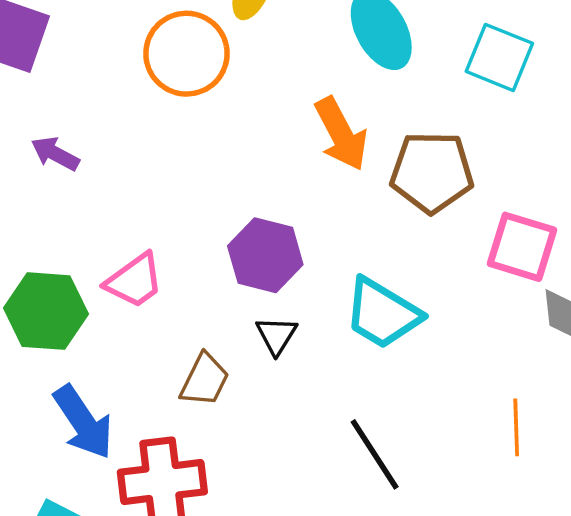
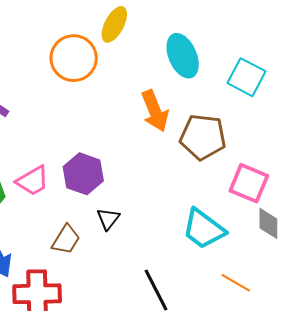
purple hexagon: (265, 255) -> (83, 174), moved
cyan trapezoid: (382, 313) -> (204, 229), moved
orange line: (516, 427) -> (236, 283), turned -64

